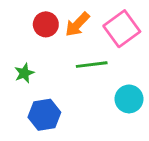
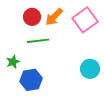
green line: (92, 65) -> (38, 41), moved
green star: (24, 73) -> (13, 62), moved

